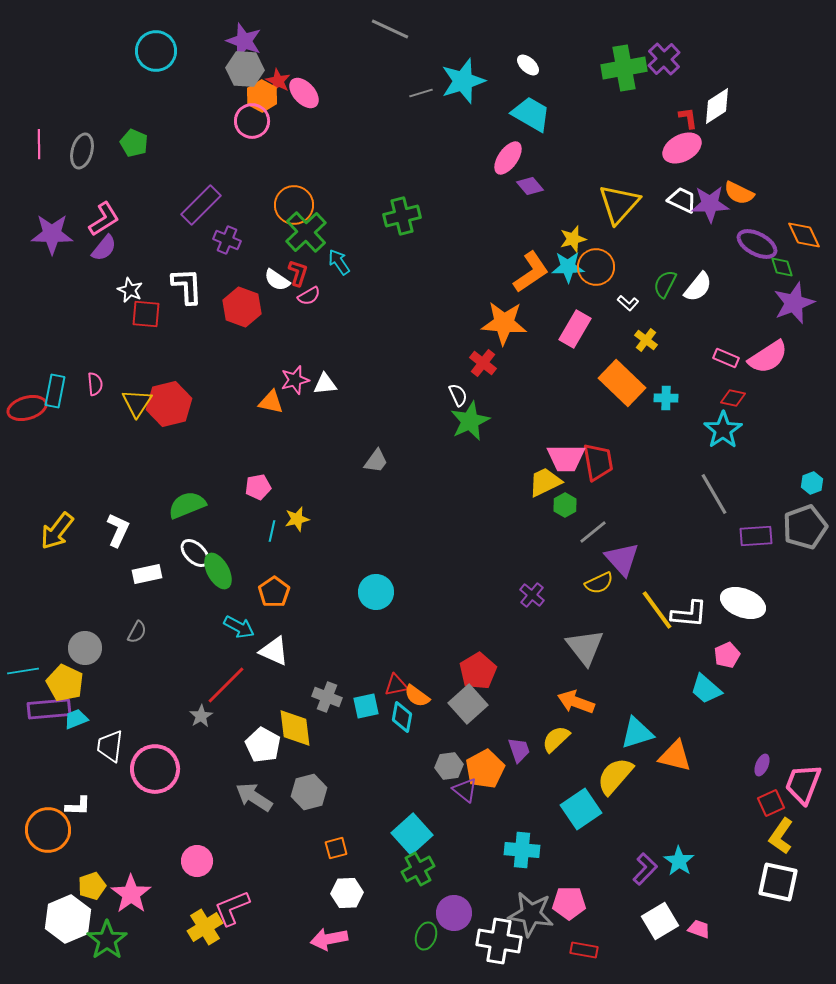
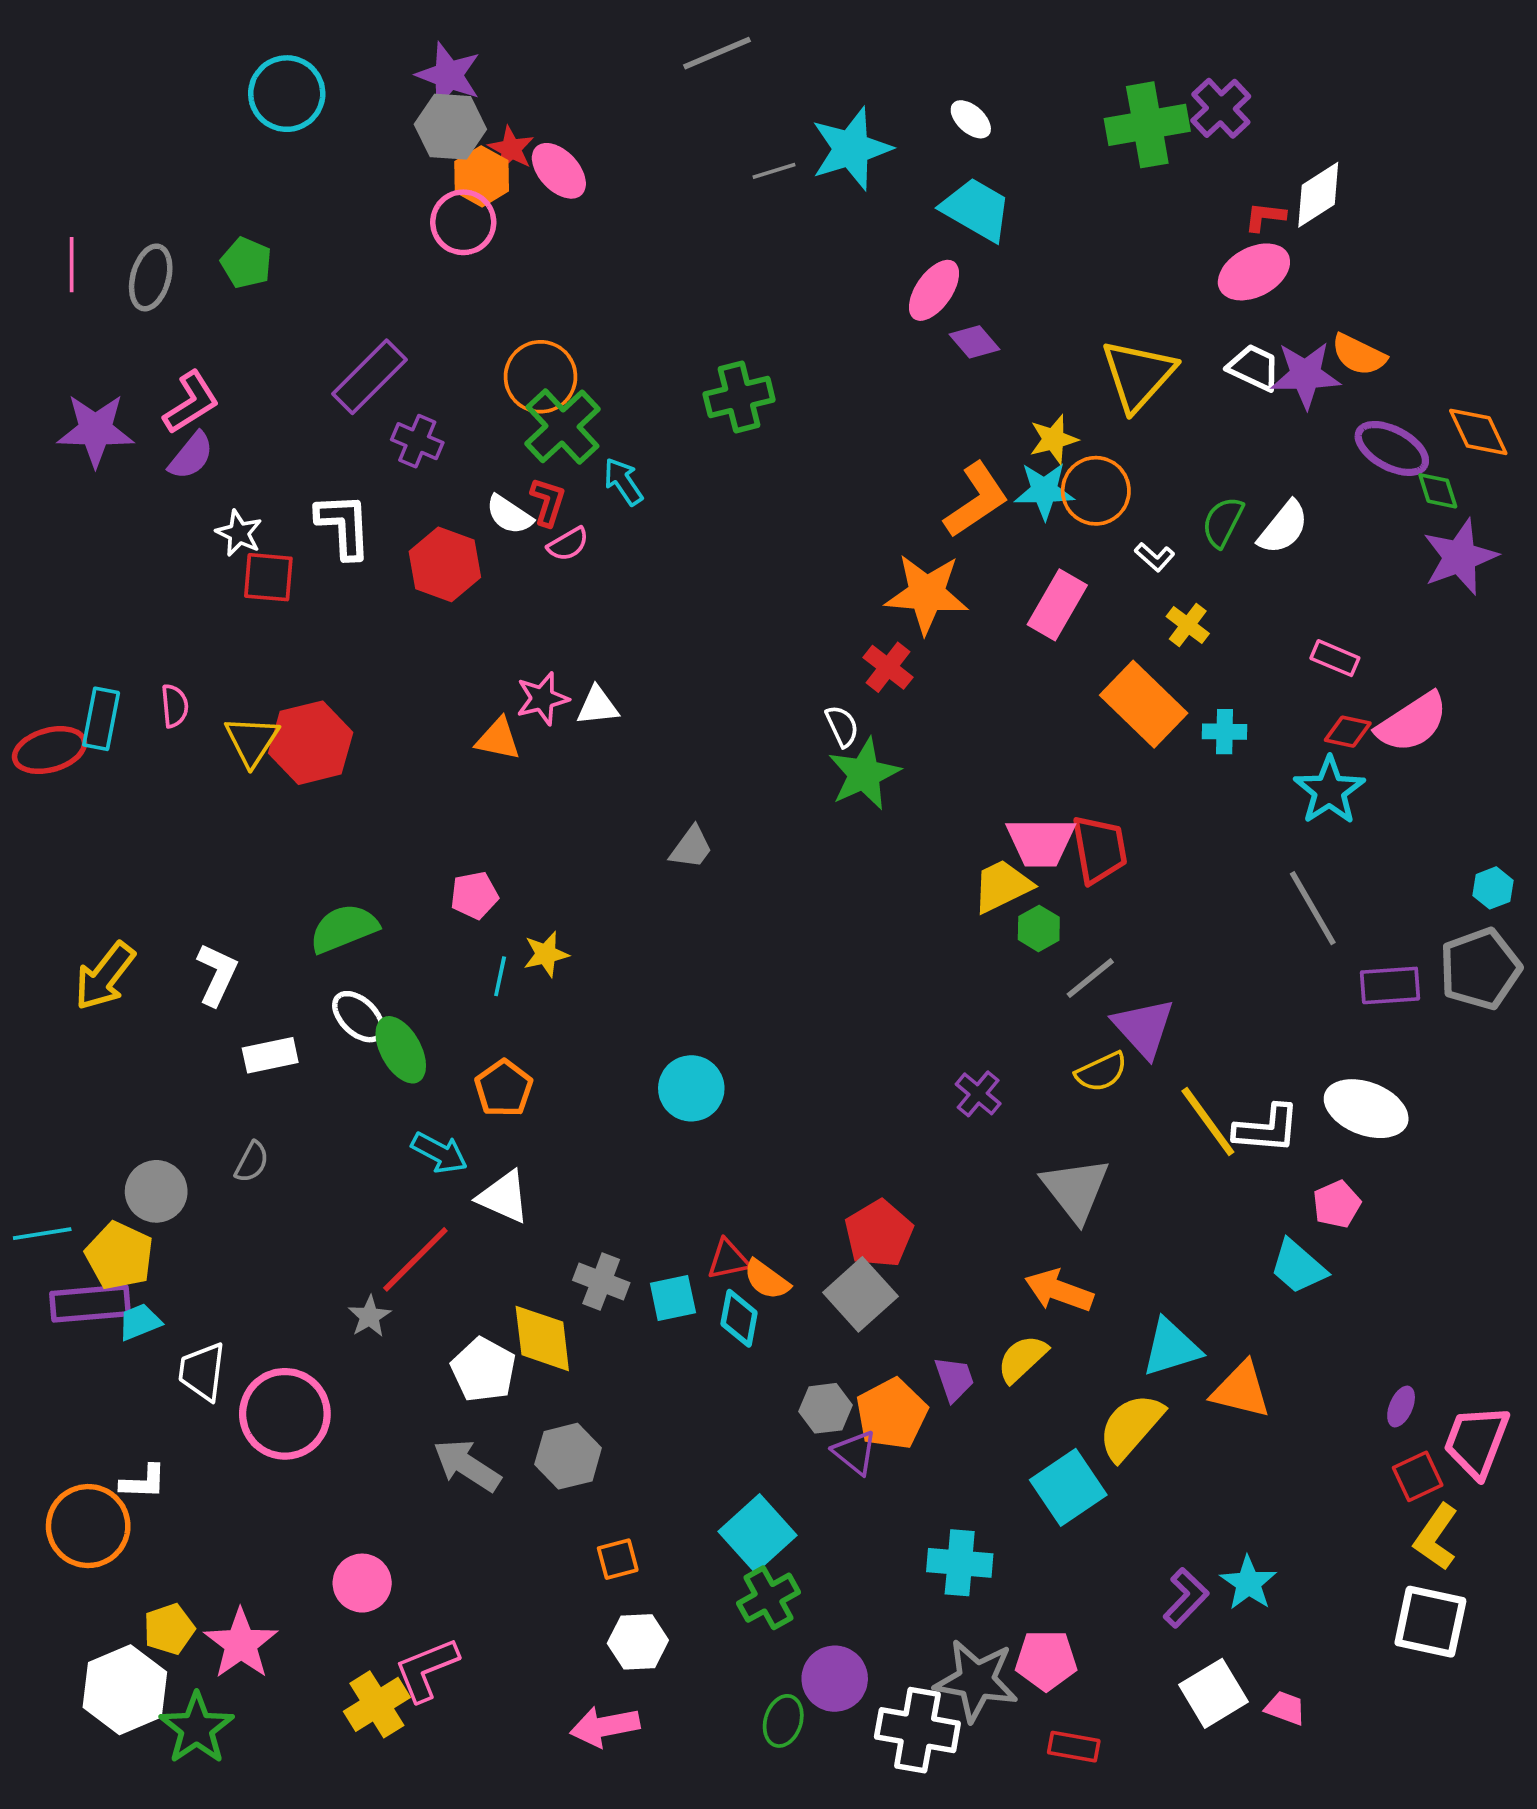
gray line: (390, 29) -> (717, 53), turned -48
red L-shape: (688, 118) -> (1265, 217), turned -75
pink semicircle: (768, 357) -> (1412, 722), moved

